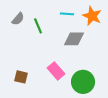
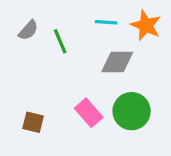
green circle: (83, 82) -> (132, 111), moved

